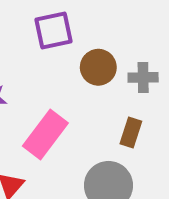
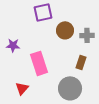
pink rectangle: (45, 134) -> (39, 63), turned -55

